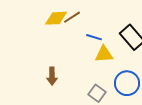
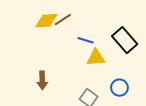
blue circle: (127, 83) -> (119, 88), size x0.7

